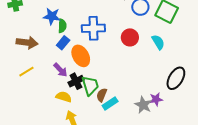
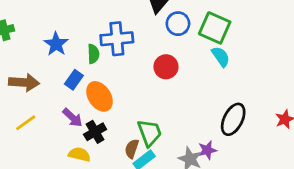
blue star: (52, 16) -> (56, 44), turned 30
green semicircle: (62, 26) -> (93, 54), moved
blue cross: (93, 28) -> (117, 39), moved
cyan semicircle: (158, 42) -> (221, 57), moved
green trapezoid: (90, 85) -> (150, 133), moved

